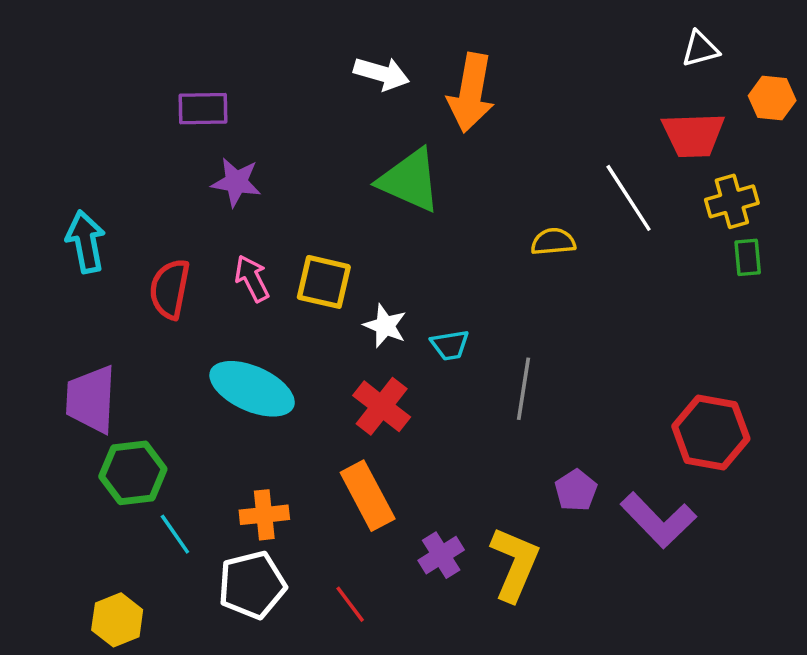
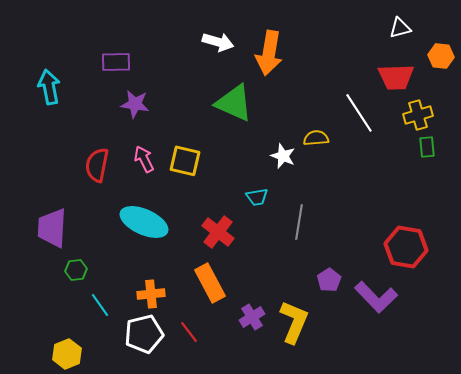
cyan arrow: (86, 242) -> (49, 87), moved
white star: (385, 326) -> (283, 156), moved
green hexagon: (133, 473) -> (76, 270), size x0.6
red line: (350, 604) -> (189, 332), moved

